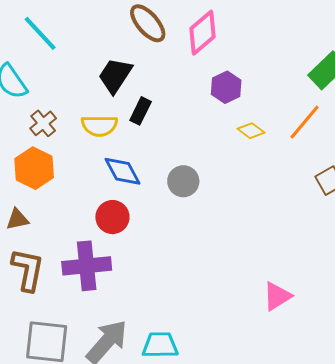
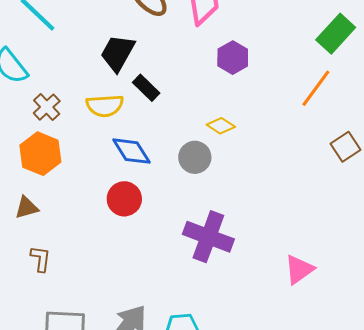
black rectangle: (141, 111) -> (146, 88), turned -68
yellow diamond: (251, 131) -> (221, 126), moved
purple cross: (87, 266) -> (208, 237), moved, turned 30
brown L-shape: (28, 270) -> (41, 259), size x0.6

